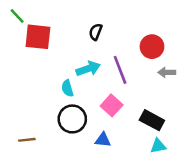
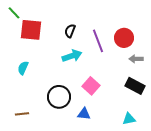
black semicircle: (96, 32) -> (70, 31), moved
purple line: (120, 70) -> (98, 41), moved
cyan semicircle: (67, 88) -> (23, 68), moved, turned 40
black rectangle: (152, 120) -> (135, 86), moved

